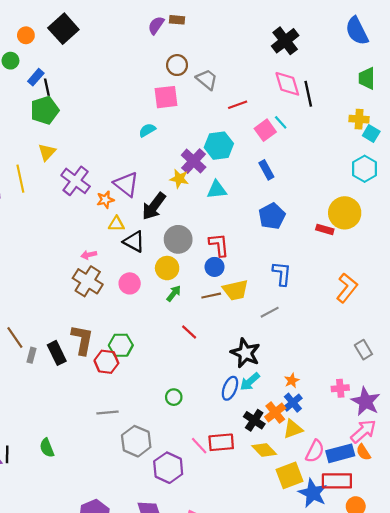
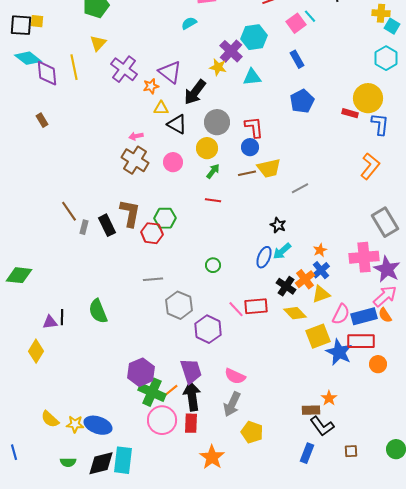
blue L-shape: (282, 274) -> (380, 124), moved
red line: (189, 332) -> (213, 200), moved, turned -35
gray rectangle: (363, 350) -> (385, 222), size x1.6
black star: (245, 353) -> (278, 225), size x0.6
pink cross: (340, 388) -> (364, 257), size x1.8
green semicircle: (47, 448) -> (98, 311), size x1.4

